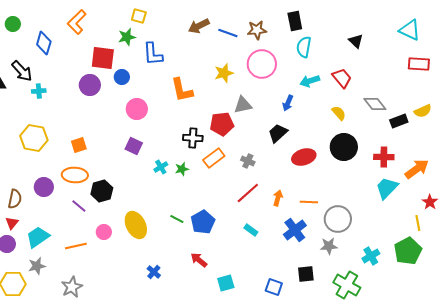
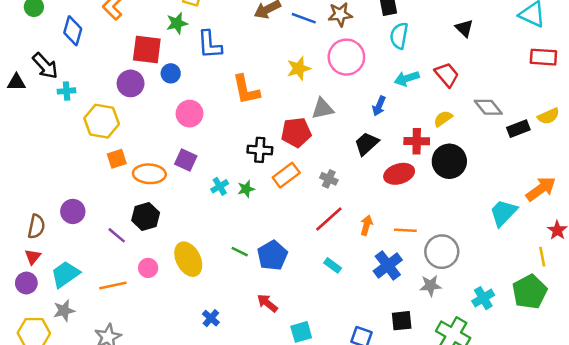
yellow semicircle: (339, 113) -> (443, 119), turned -84
yellow hexagon: (34, 138) -> (102, 121), moved
red cross: (384, 157) -> (417, 141), moved
orange ellipse: (75, 175) -> (149, 174), moved

